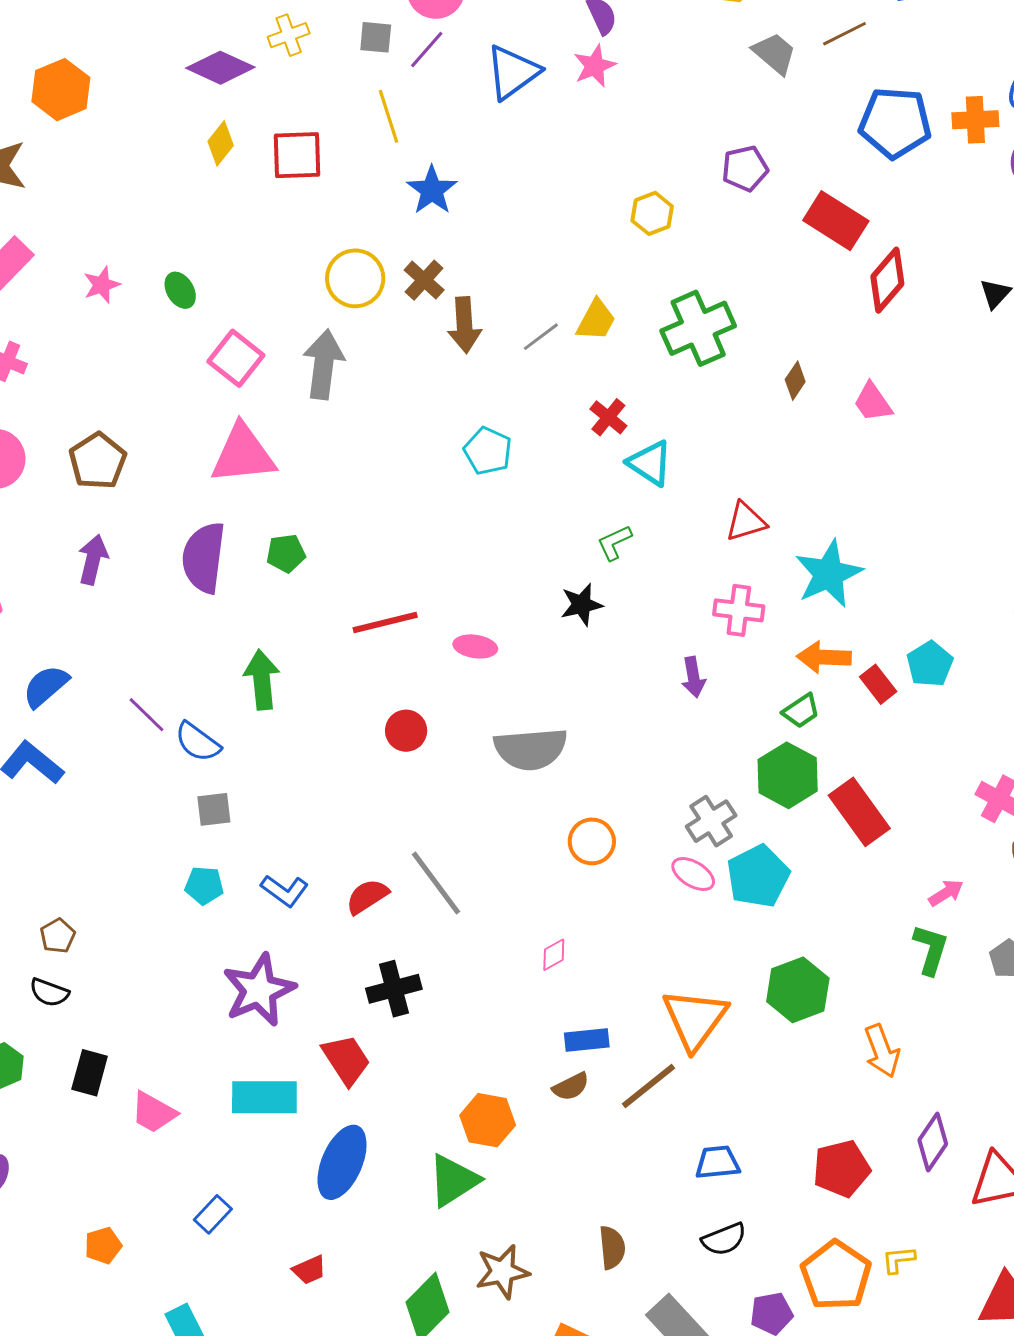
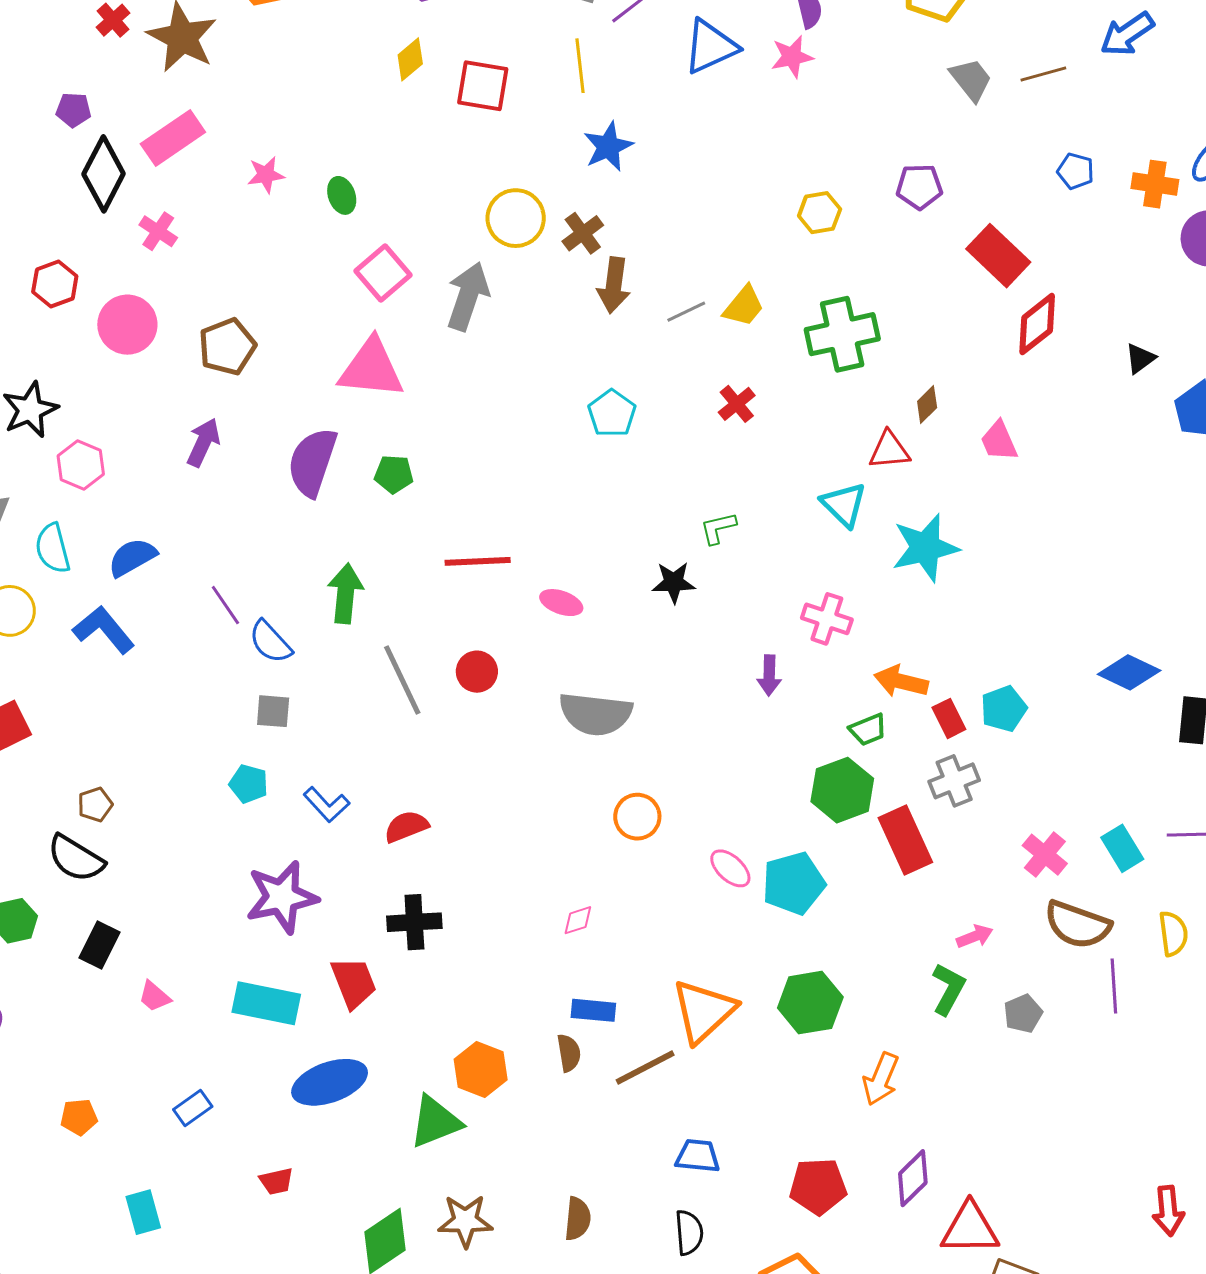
blue pentagon: (895, 123) -> (1076, 171), size x0.5
cyan triangle: (650, 463) -> (844, 505), moved
red triangle: (746, 522) -> (889, 450), moved
cyan star: (829, 574) -> (925, 548), moved
gray cross: (711, 821) -> (954, 781), moved
gray line: (436, 883) -> (402, 680), moved
black semicircle: (49, 992) -> (76, 858), size x1.5
orange arrow: (882, 1051) -> (881, 1079), turned 32
brown semicircle: (571, 1087) -> (569, 1053), turned -84
pink trapezoid: (154, 1112) -> (154, 996), size x0.7
blue ellipse: (342, 1162) -> (330, 1082), turned 36
black semicircle: (724, 1239) -> (689, 1233), turned -84

